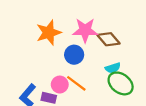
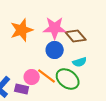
blue circle: (74, 55) -> (55, 50), moved
green ellipse: (121, 83) -> (68, 79), moved

